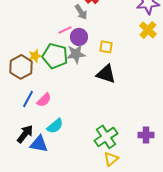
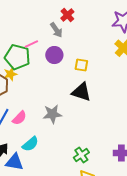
pink line: (65, 30) -> (31, 44), moved
gray star: (76, 54) -> (52, 114), moved
green pentagon: (55, 56) -> (17, 57), moved
green cross: (106, 137) -> (81, 155), size x0.7

